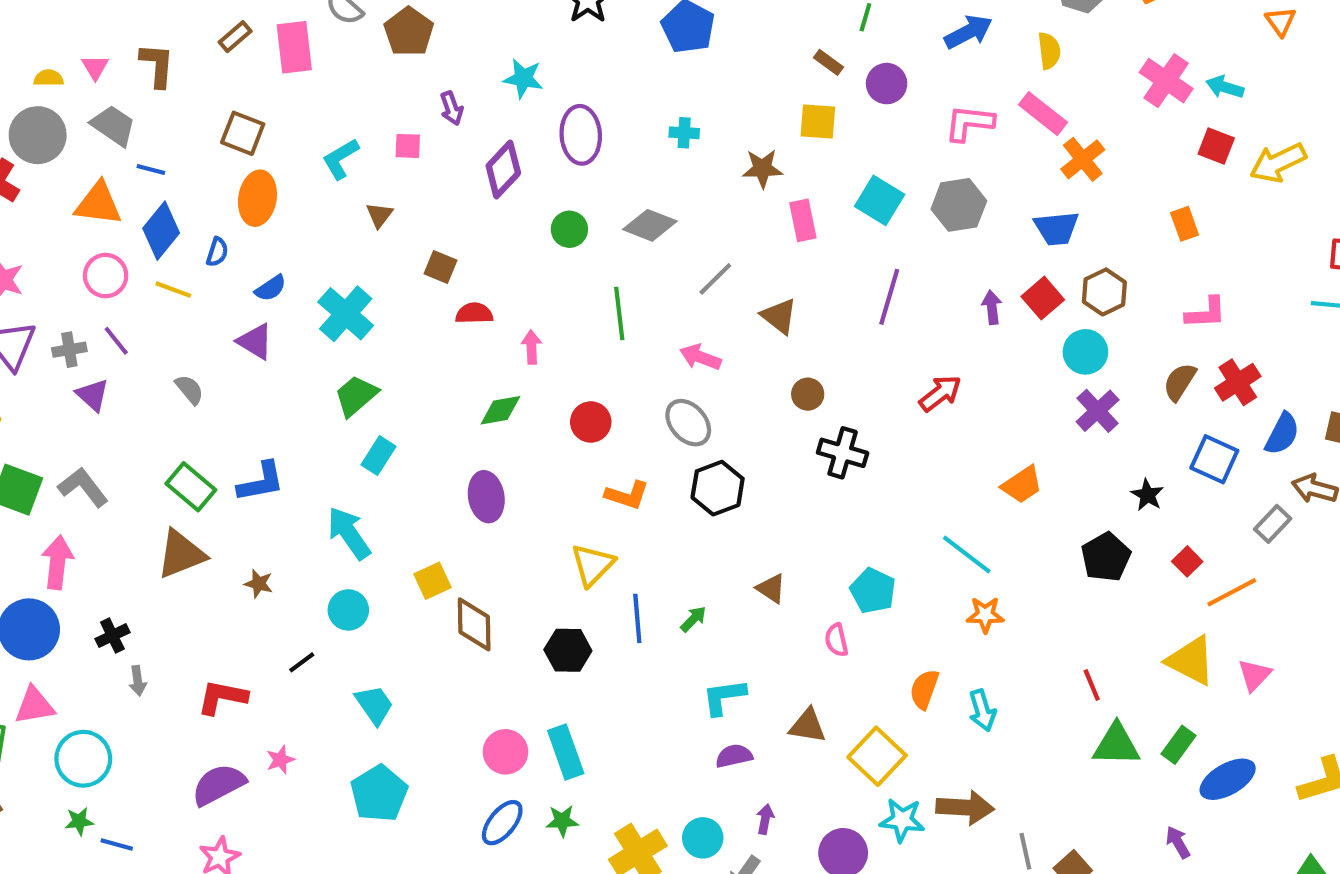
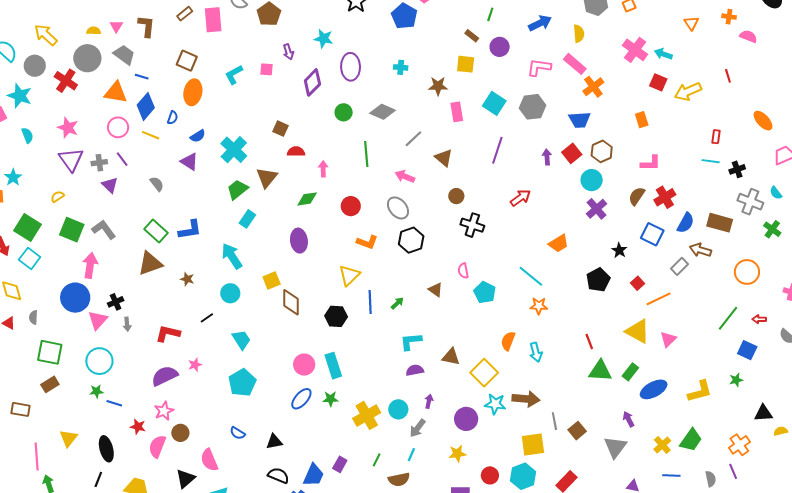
brown triangle: (379, 215) -> (267, 178), moved, size x1.6
pink semicircle: (836, 640) -> (463, 271), moved
pink triangle: (34, 706) -> (98, 320), moved, turned -40

